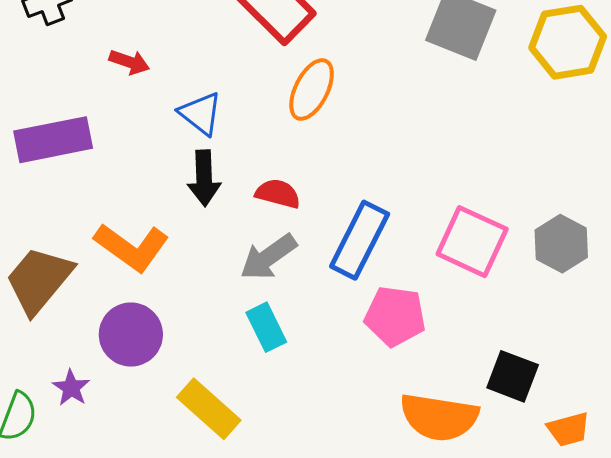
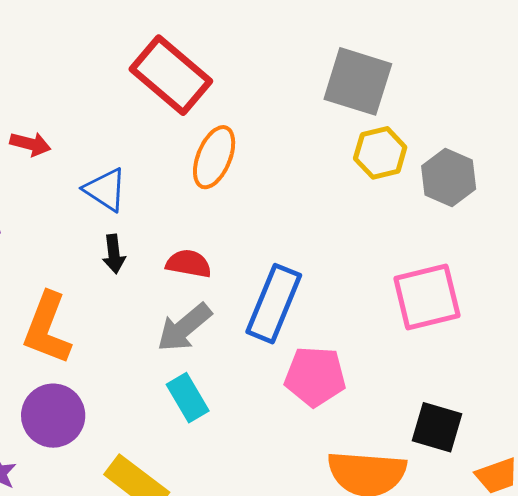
yellow hexagon: (568, 42) -> (380, 153), moved, size x0.7
black arrow: (204, 178) -> (114, 254), size x0.7
pink square: (472, 242) -> (427, 297), moved, turned -34
gray hexagon: (561, 244) -> (449, 177), moved
orange L-shape: (132, 247) -> (47, 328), turned 80

